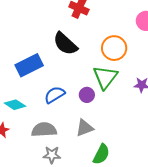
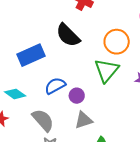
purple circle: (87, 95) -> (77, 96), moved
gray semicircle: (44, 130) -> (43, 120), turned 50

